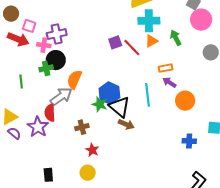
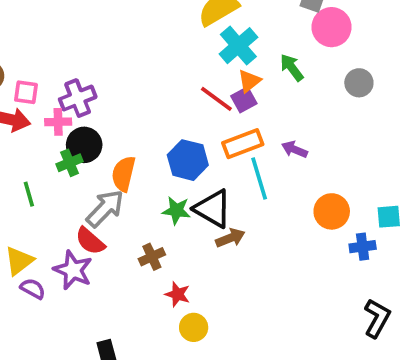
cyan cross: (149, 21) -> (238, 46), turned -30
purple square: (115, 42) -> (244, 100), moved
orange rectangle: (165, 68) -> (243, 144), moved, size x1.5
blue hexagon: (109, 93) -> (188, 160), moved
orange circle: (185, 101) -> (332, 211), moved
red semicircle: (50, 113) -> (90, 241), turned -36
brown arrow: (126, 124) -> (230, 238), turned -35
blue cross: (189, 141) -> (363, 247), moved
yellow circle: (88, 173) -> (194, 327), moved

